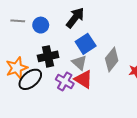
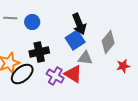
black arrow: (75, 18) -> (79, 24), moved, turned 120
gray diamond: (112, 60) -> (108, 42), moved
gray triangle: (79, 63) -> (85, 58), moved, turned -35

